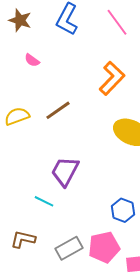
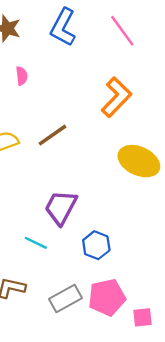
pink semicircle: (32, 60) -> (22, 76), turned -133
blue hexagon: (123, 210) -> (96, 245), moved

